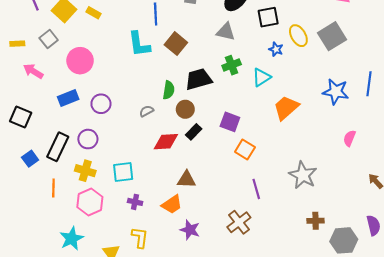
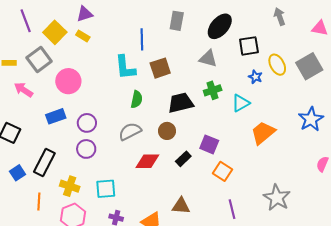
gray square: (49, 39) -> (39, 60), size x1.4
brown square: (176, 44) -> (160, 68), turned 30
green semicircle: (169, 90) -> (137, 99), moved
blue star: (336, 92) -> (311, 119), turned 30
gray semicircle: (146, 111) -> (130, 131), size x1.6
black rectangle: (194, 132) -> (183, 159), moved
purple circle: (88, 139) -> (86, 149), moved
brown triangle: (186, 180) -> (181, 206), moved

